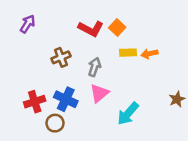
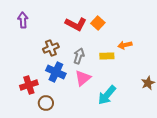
purple arrow: (28, 24) -> (23, 20), turned -35
yellow rectangle: (128, 53) -> (107, 56), moved
blue cross: (66, 99) -> (56, 72), moved

